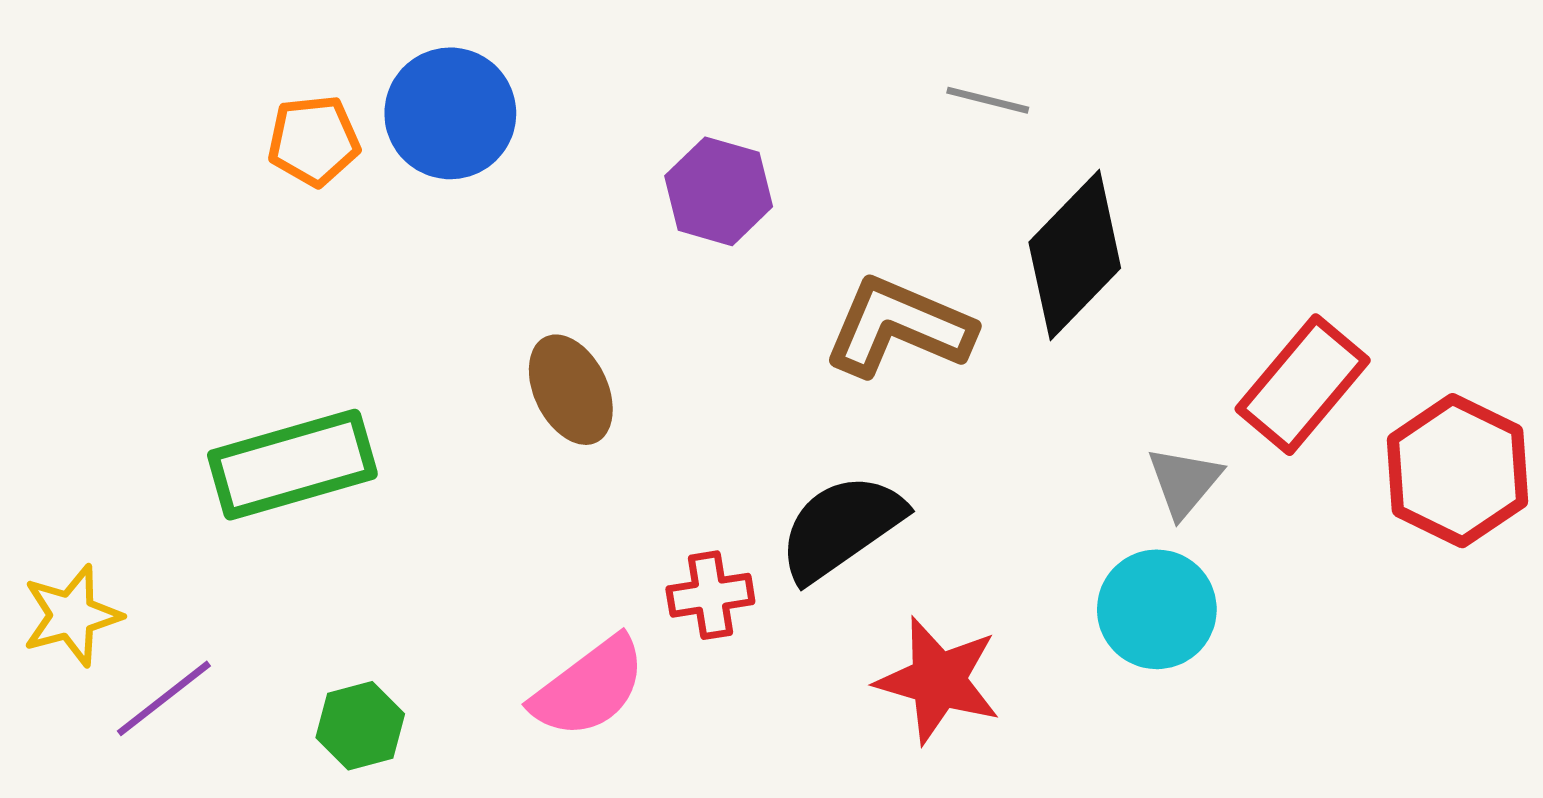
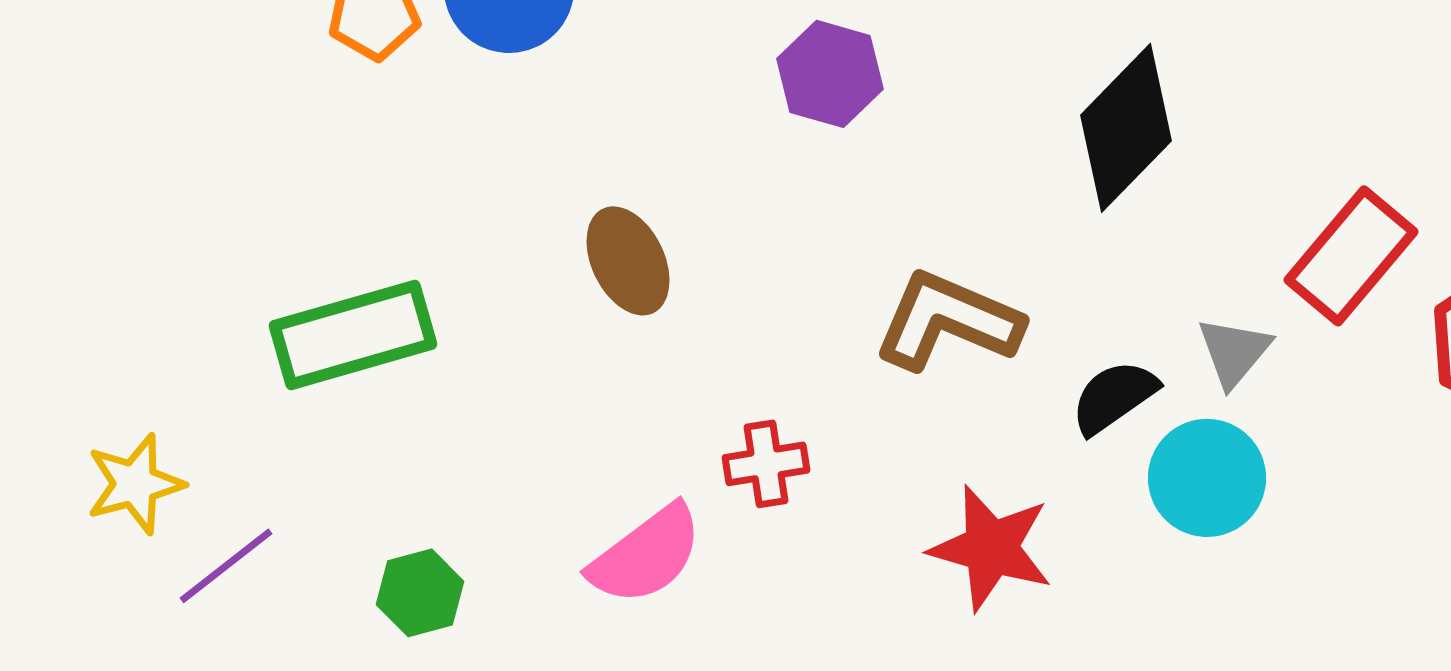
purple hexagon: (719, 191) -> (830, 74), moved
brown L-shape: (899, 327) -> (948, 321), moved
black semicircle: (841, 527) -> (1114, 397), moved, size x0.7

